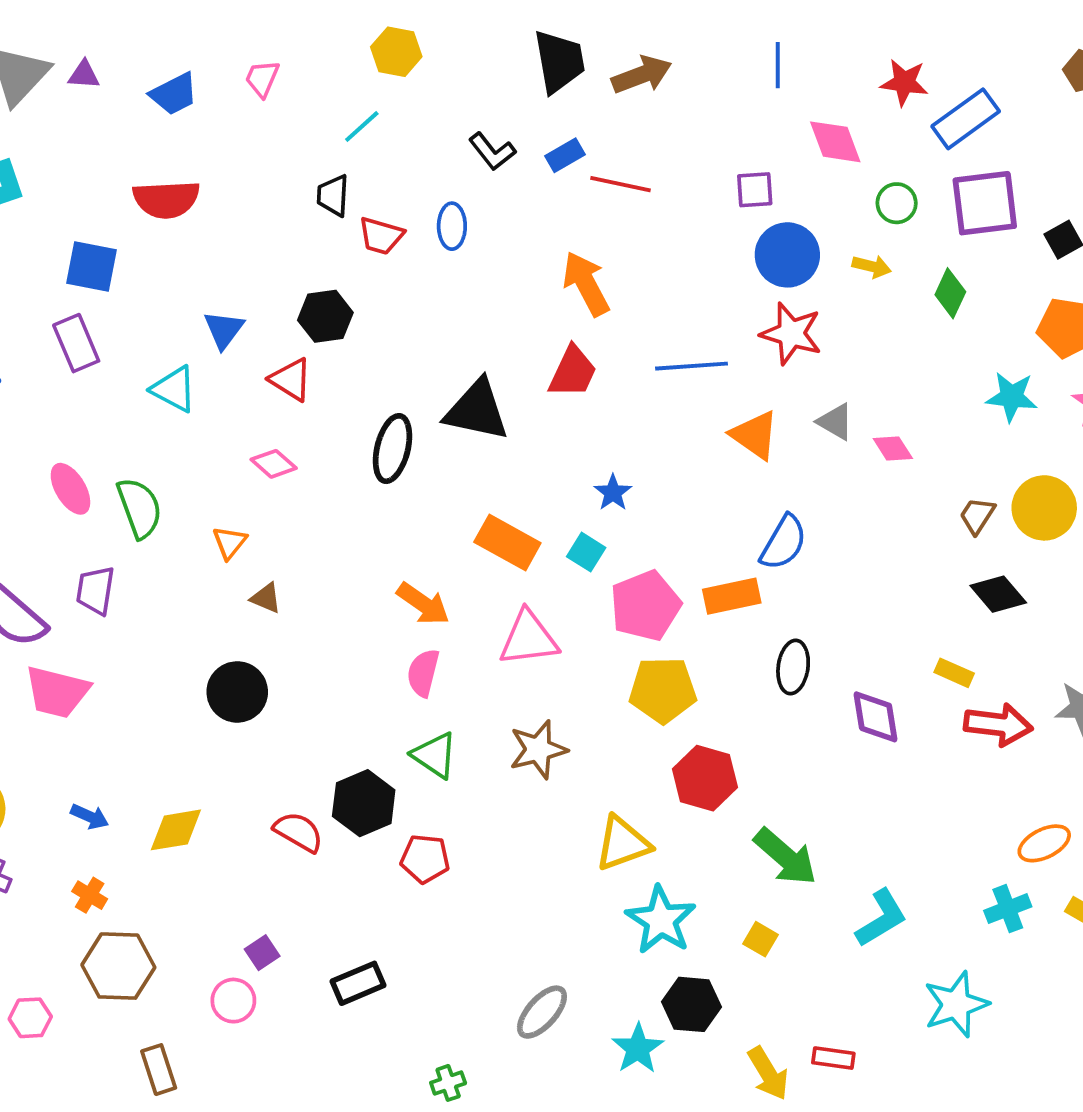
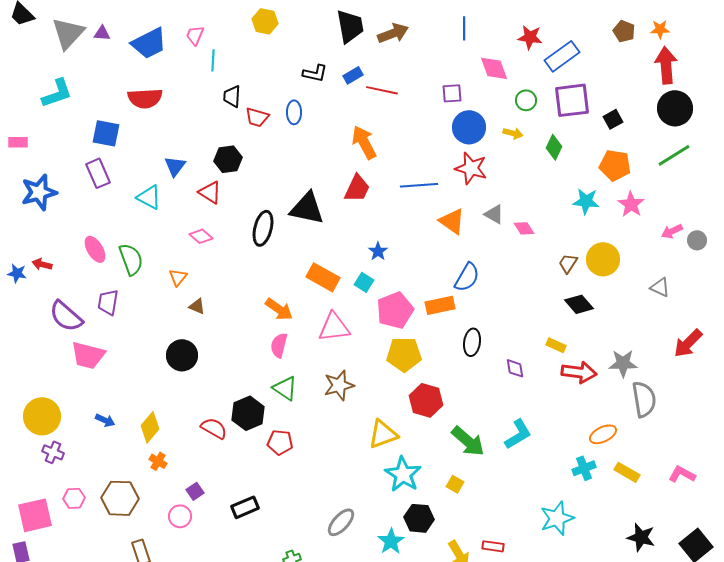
blue trapezoid: (174, 94) -> (149, 43), size x1.4
cyan line: (362, 127) -> (213, 60), moved, turned -45
black L-shape: (492, 151) -> (315, 73), turned -40
purple diamond: (876, 717) -> (515, 368), size x0.7
yellow diamond: (176, 830) -> (150, 427), turned -40
orange cross: (90, 895) -> (158, 461), moved
cyan L-shape: (881, 918) -> (518, 434), moved
pink hexagon: (30, 1018) -> (74, 498), moved

